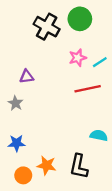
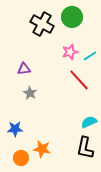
red line: (88, 89) -> (79, 80), turned 60
gray star: (15, 103) -> (30, 93), moved
cyan semicircle: (99, 135) -> (89, 122), turned -35
black L-shape: (79, 166) -> (85, 148), moved

